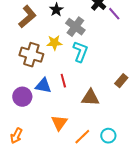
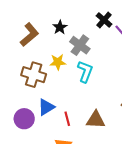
red line: (63, 81) -> (67, 119), moved
blue triangle: (43, 86) -> (46, 107), turned -42

